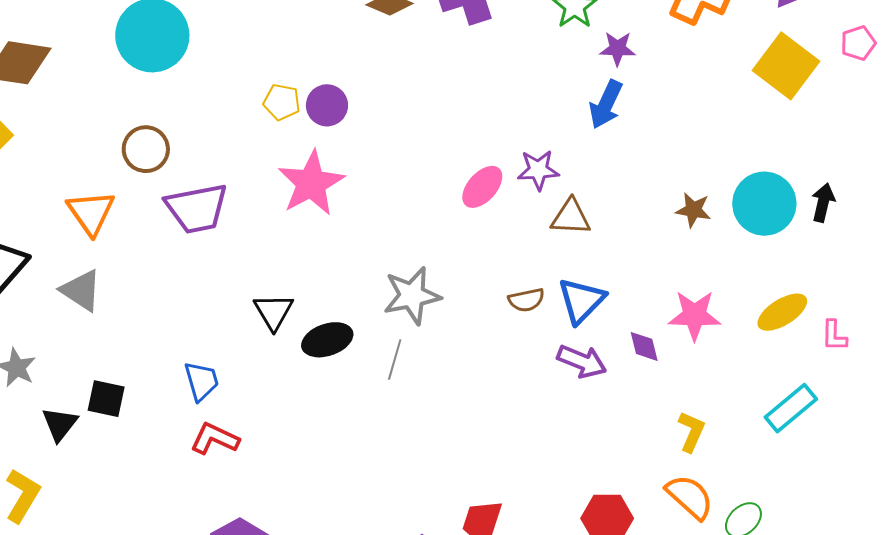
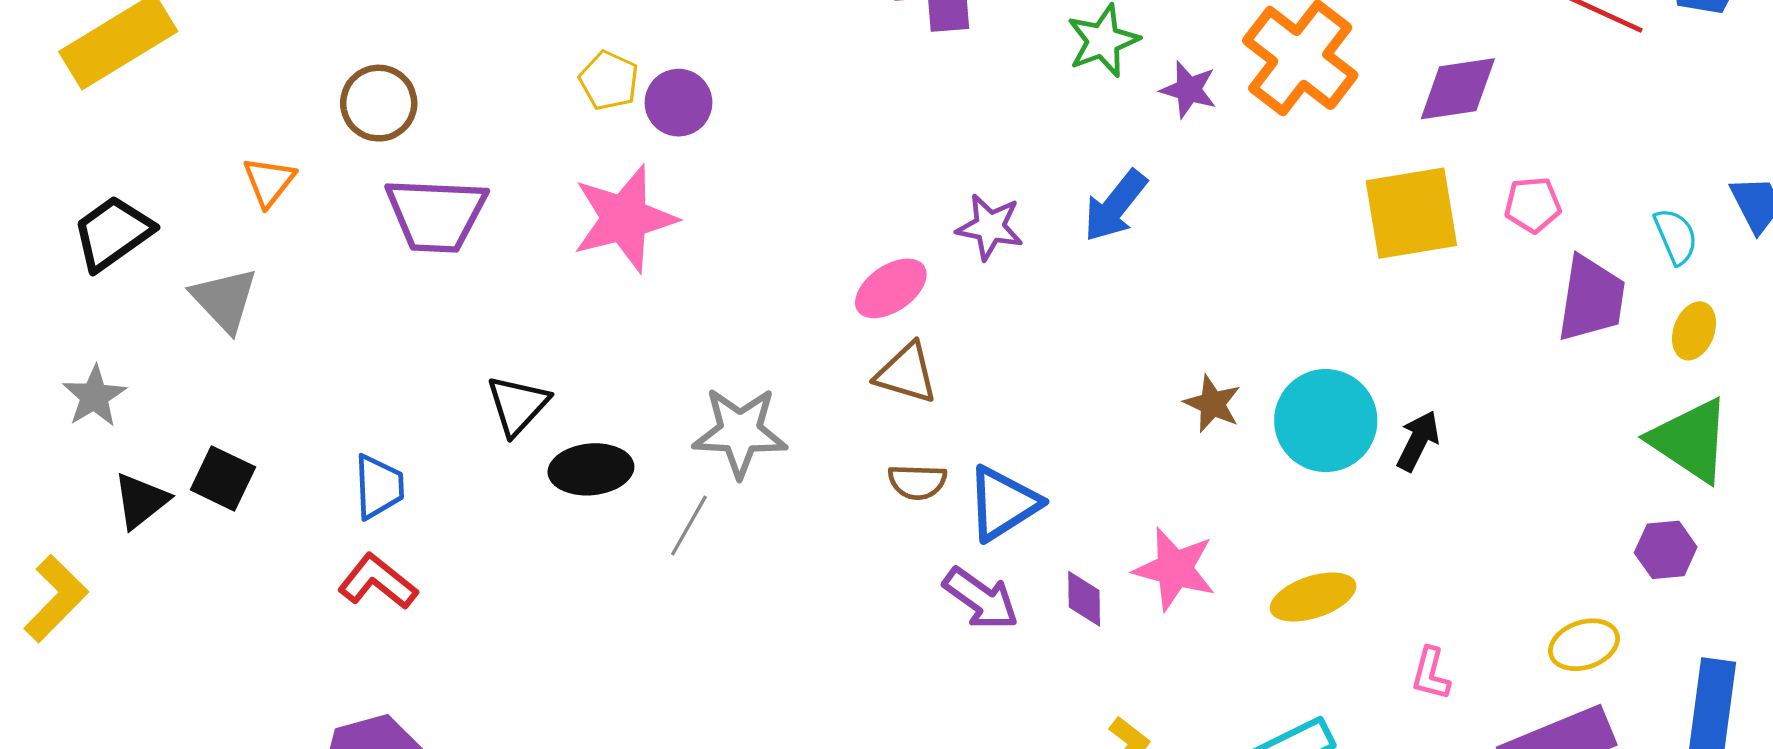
purple star: (618, 49) -> (1189, 90), moved
yellow square: (786, 66) -> (1411, 213), turned 30
purple star: (538, 170) -> (990, 227), moved
orange triangle: (91, 213) -> (269, 182), size x0.7
brown triangle: (571, 217) -> (906, 373), moved
pink L-shape: (834, 336) -> (1431, 674), moved

